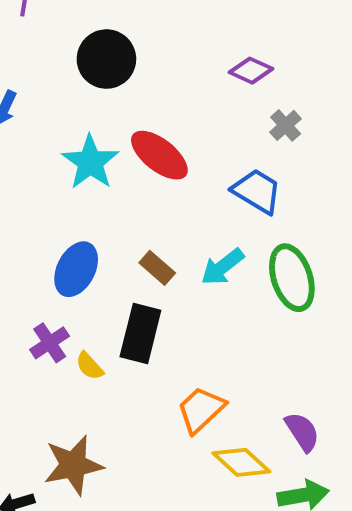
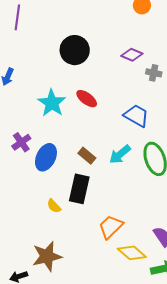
black circle: (106, 59) -> (75, 50), moved
gray cross: (286, 125) -> (154, 73), moved, turned -35
red ellipse: (159, 155) -> (87, 99), size x0.7
purple cross: (50, 343) -> (21, 142), moved

